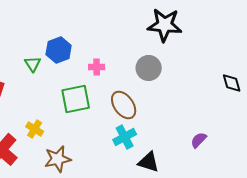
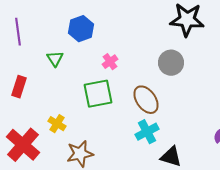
blue hexagon: (59, 50) -> (81, 29), moved
pink cross: (97, 67) -> (110, 62), moved, turned -35

